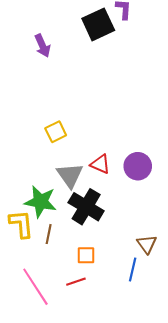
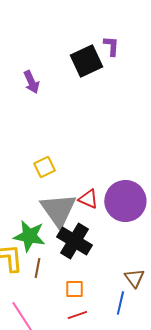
purple circle: (138, 166) -> (125, 201), size x1.5
gray triangle: (70, 175) -> (58, 210), size x1.4
red line: (76, 282) -> (77, 315), moved

